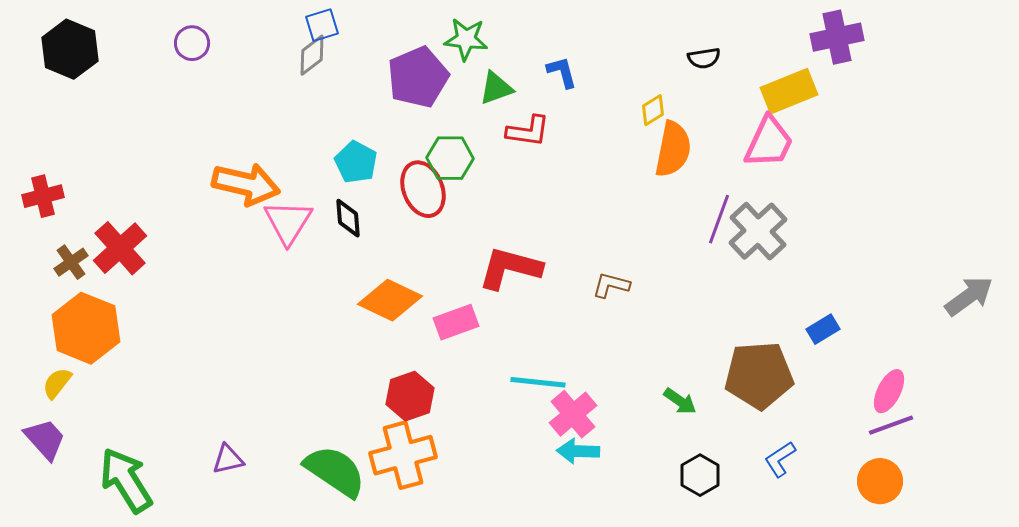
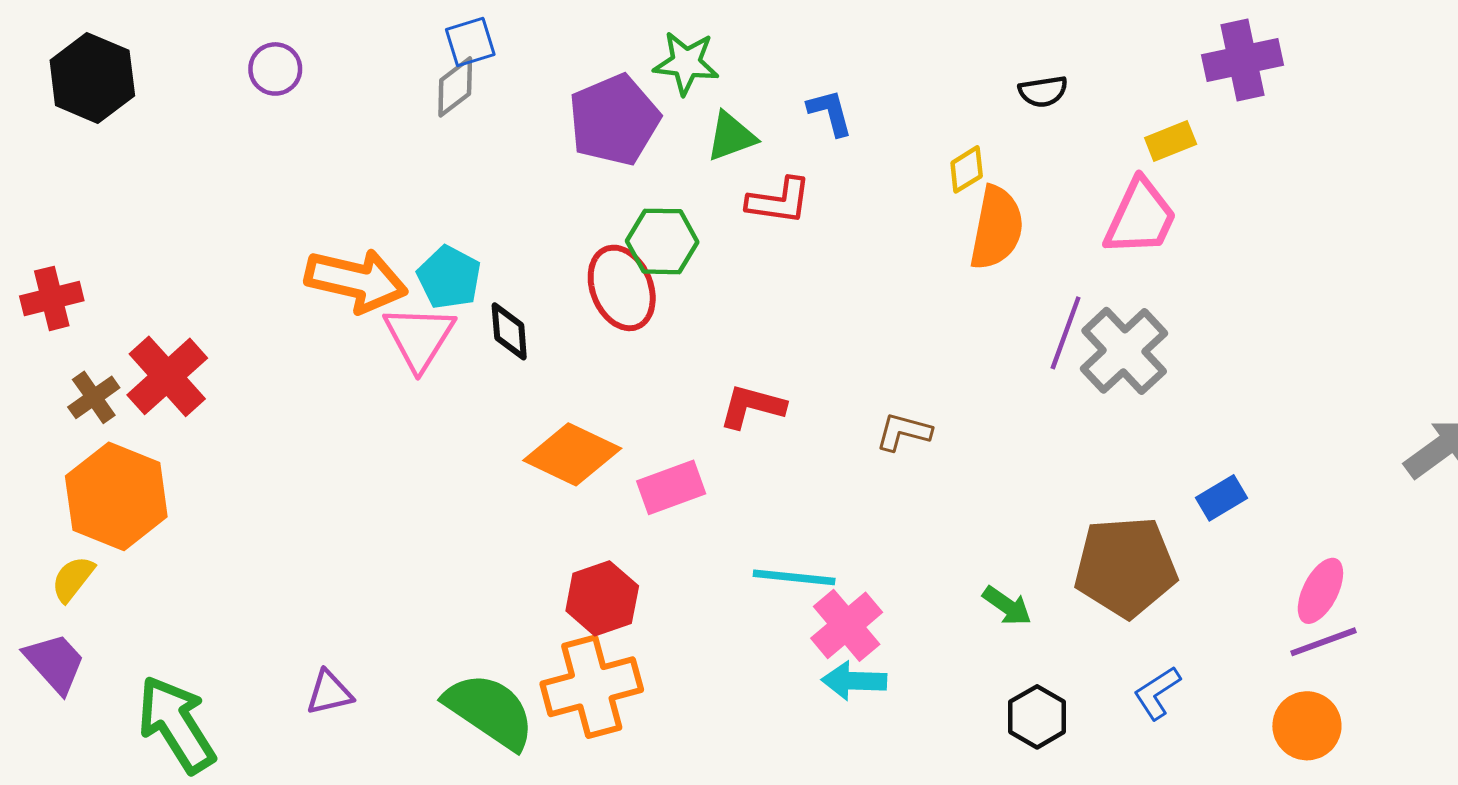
yellow rectangle: (789, 91) -> (1171, 141), size x0.6
cyan pentagon: (356, 162) -> (449, 277), moved
red L-shape: (510, 268) -> (752, 406), size x0.7

